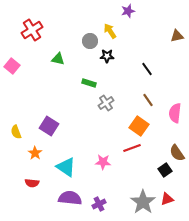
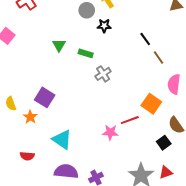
green triangle: (58, 59) -> (59, 45), moved, turned 48
brown line: (148, 100) -> (159, 57), moved
orange square: (139, 126) -> (151, 104), moved
orange star: (35, 153) -> (30, 117), moved
pink star: (103, 162) -> (110, 132), moved

